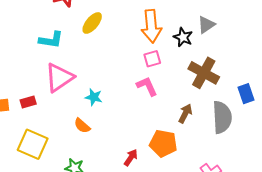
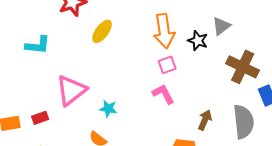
cyan L-shape: (51, 40) -> (38, 45), moved
brown cross: (204, 73) -> (243, 67), moved

